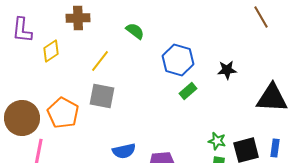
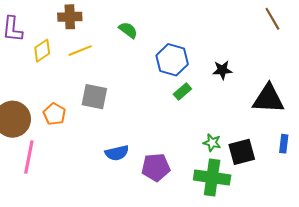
brown line: (261, 17) -> (272, 19), moved
yellow line: (100, 61) -> (80, 51), moved, turned 30
orange pentagon: (63, 113) -> (54, 114), size x0.7
blue rectangle: (275, 148) -> (284, 144), moved

